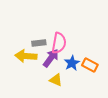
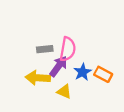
yellow arrow: (26, 56) -> (38, 78), moved

